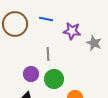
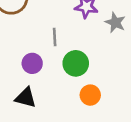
green circle: (54, 79) -> (76, 63), moved

